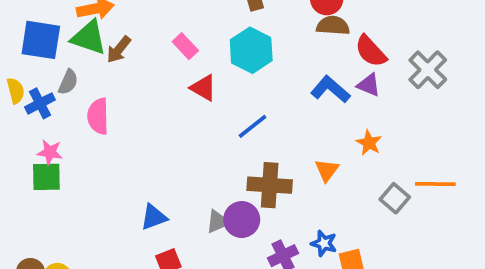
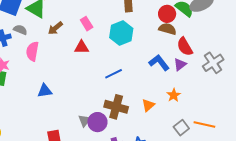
brown arrow: (119, 50) -> (55, 28), moved
gray semicircle: (68, 82) -> (20, 30), turned -104
purple triangle: (369, 85) -> (180, 64), turned 48
red triangle: (203, 88) -> (82, 47), moved, turned -42
blue triangle: (154, 217) -> (45, 91), moved
gray triangle: (218, 222) -> (85, 121), turned -40

